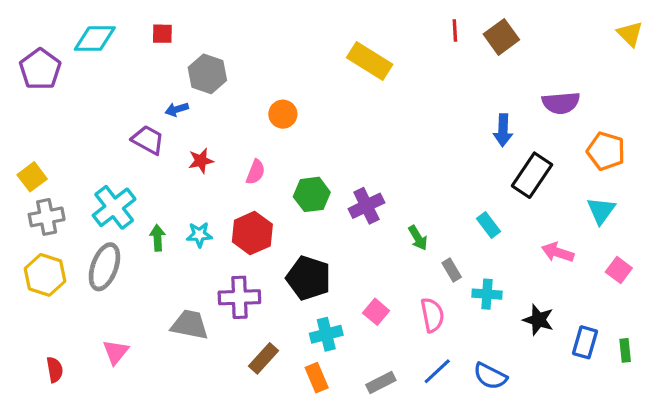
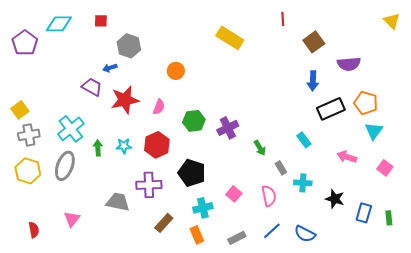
brown square: (501, 37) -> (314, 42), moved
orange pentagon: (606, 151) -> (366, 103), moved
red star: (201, 161) -> (125, 100), size x1.8
black rectangle: (532, 175) -> (331, 109), turned 32

